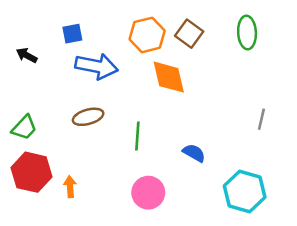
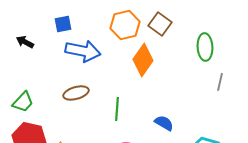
green ellipse: (247, 33) -> (205, 47), moved
orange diamond: (169, 77) -> (143, 60), turned 48
gray line: (261, 119) -> (220, 82), moved

